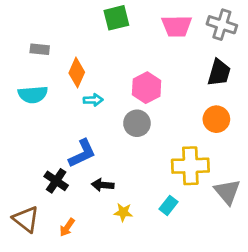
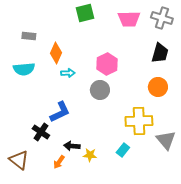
black arrow: (103, 185) -> (72, 146), moved
orange arrow: (67, 227) -> (59, 162), moved

